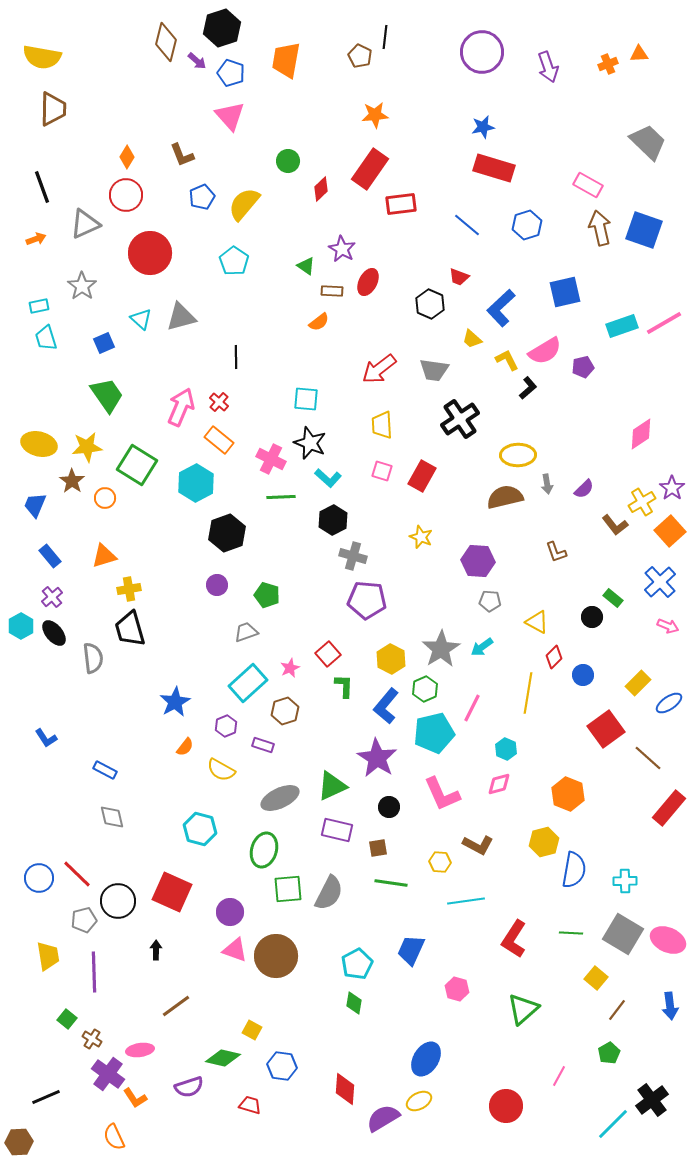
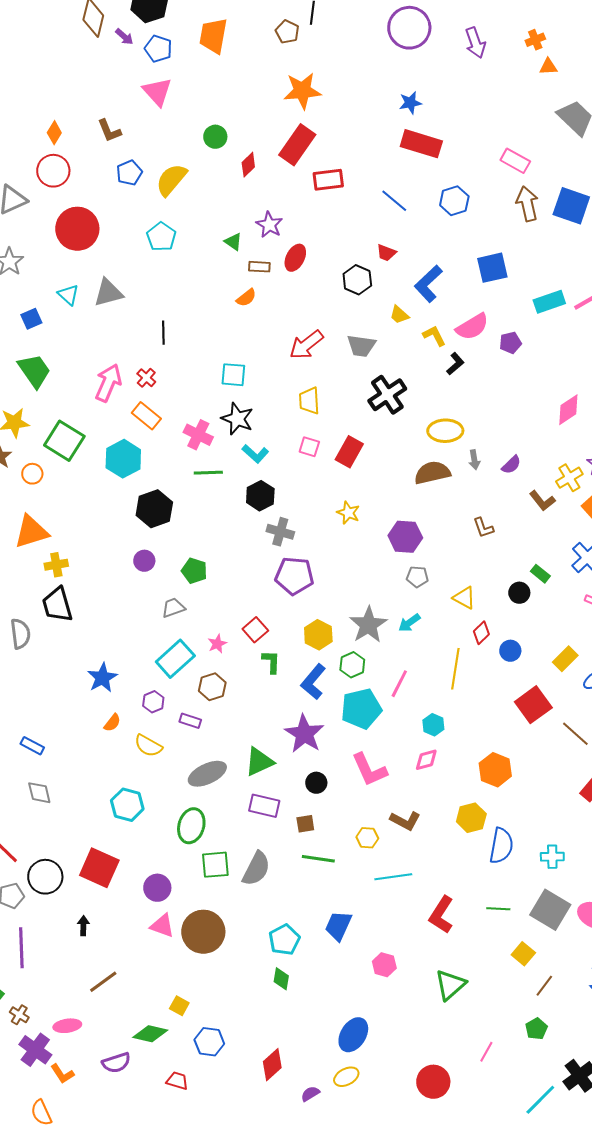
orange triangle: (639, 54) -> (548, 67), moved
orange star: (375, 115) -> (302, 91), size x1.4
orange triangle: (104, 556) -> (31, 532), size x1.4
red diamond: (345, 1089) -> (272, 1065), turned 44
purple semicircle: (383, 1118) -> (310, 1094), size x0.6

